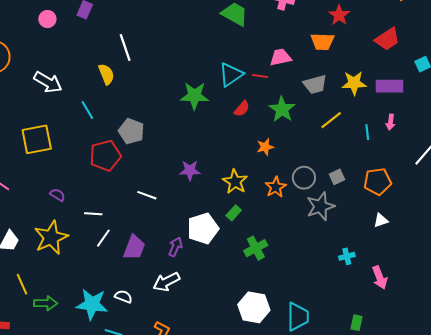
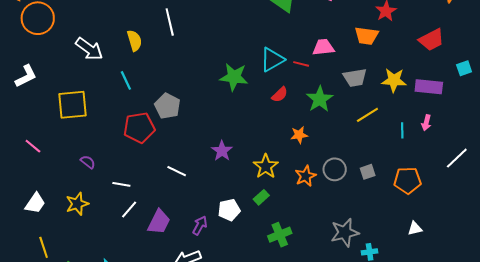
yellow semicircle: (106, 74) -> (134, 41), moved
purple star: (190, 170) -> (222, 151), turned 30
gray star: (320, 206) -> (345, 233), moved
white triangle: (381, 220) -> (415, 229), moved
white pentagon: (203, 228) -> (229, 210), size x0.7
yellow star: (51, 237) -> (77, 204), size x0.7

